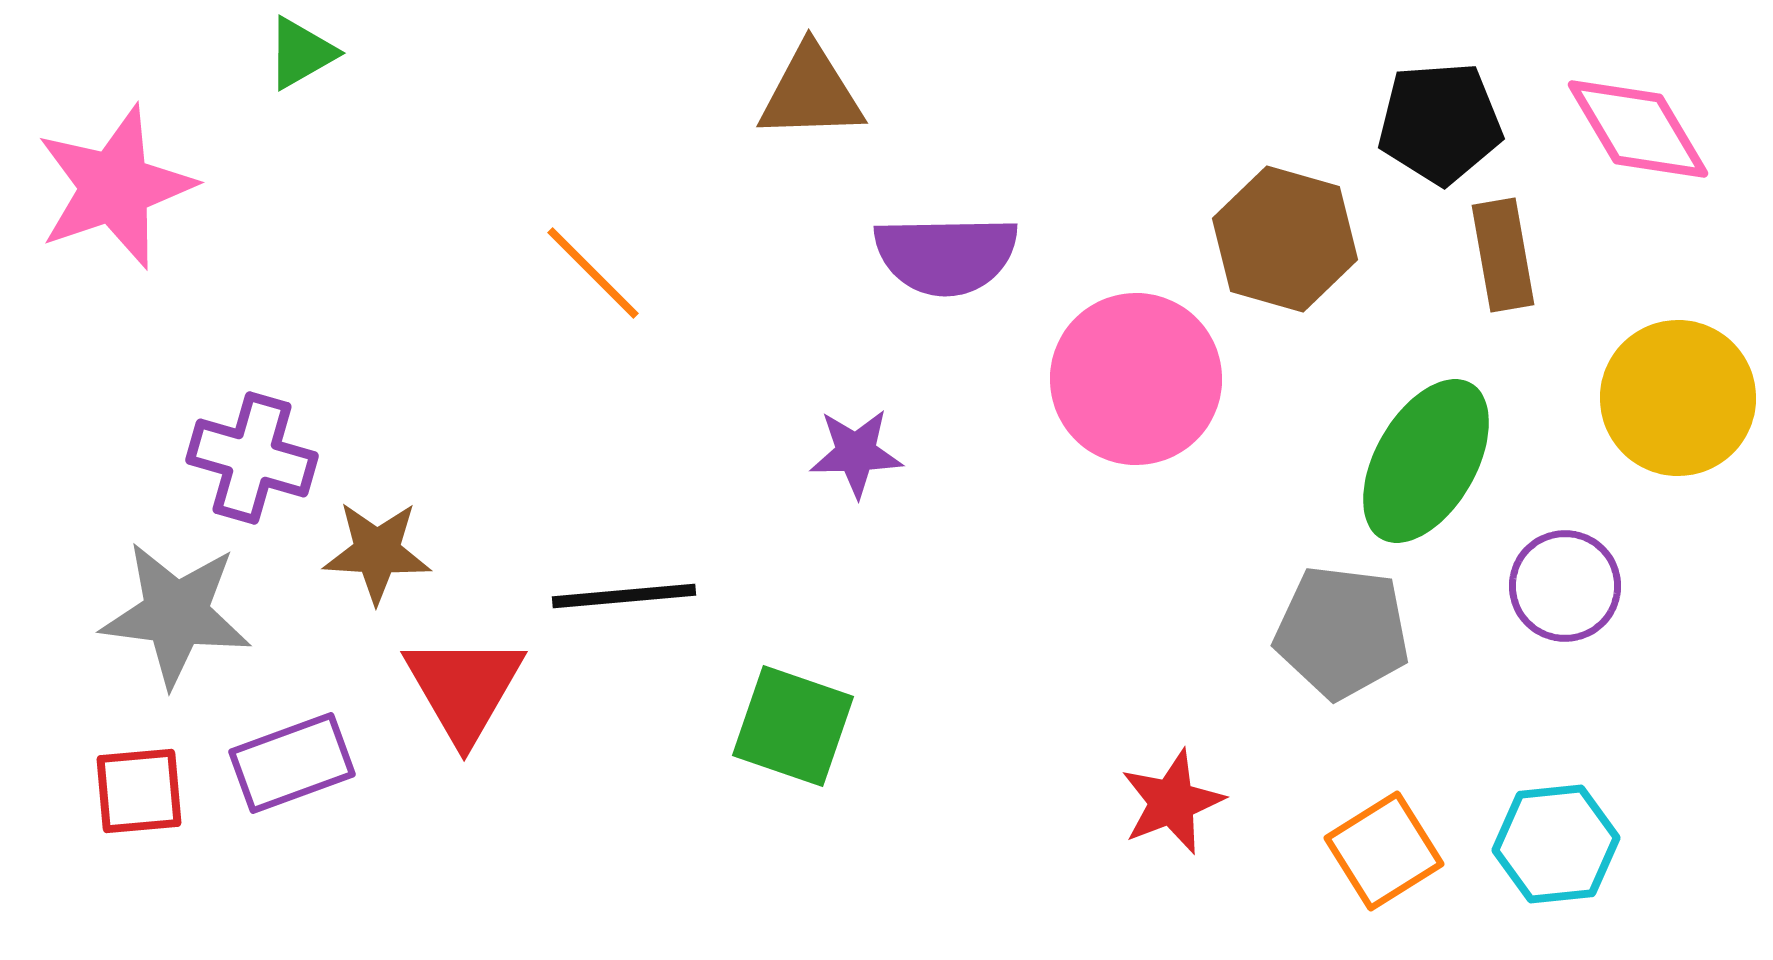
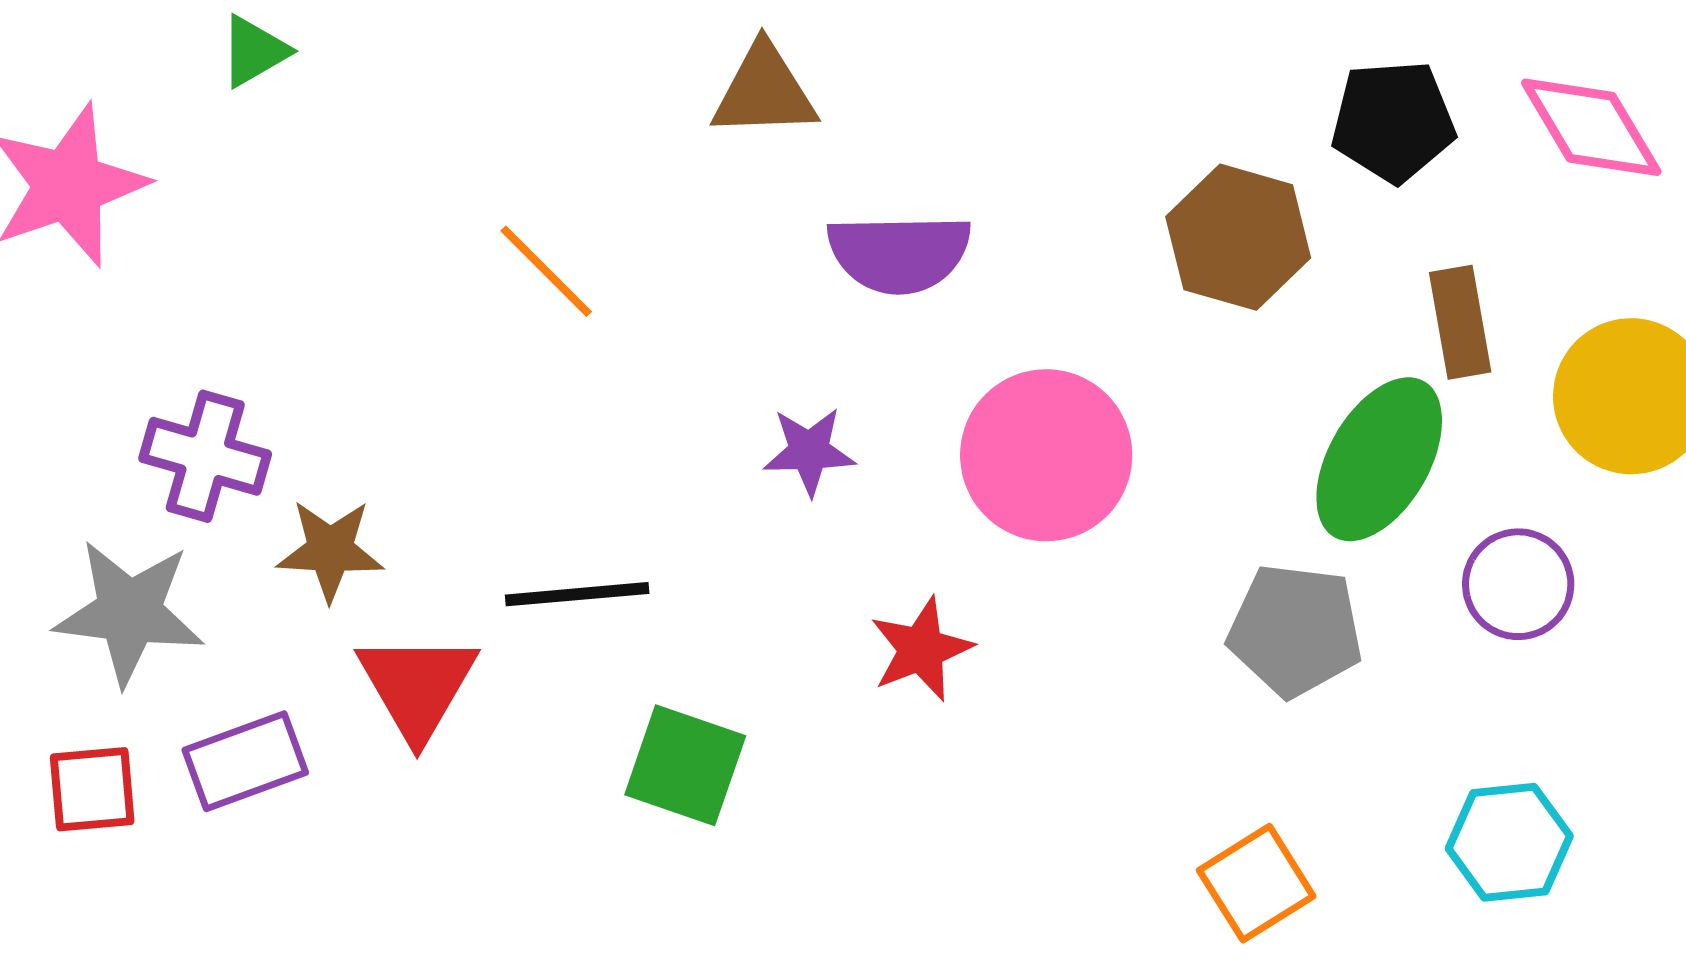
brown rectangle: (1503, 255) -> (1460, 322), moved
pink circle: (1136, 379) -> (1046, 455), moved
green square: (793, 726) -> (685, 765), moved
red star: (1172, 802) -> (921, 649), moved
orange square: (1384, 851) -> (1256, 883), moved

